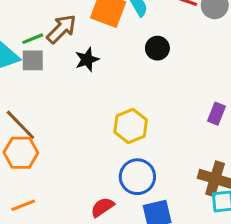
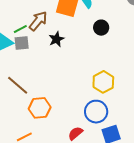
yellow hexagon: (131, 126) -> (103, 82), moved
orange hexagon: (21, 153) -> (40, 108), moved

